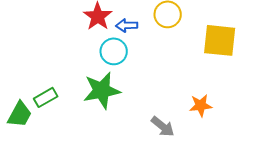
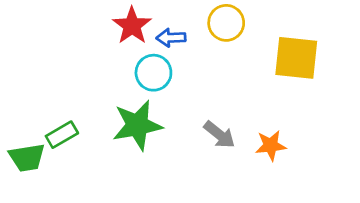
green trapezoid: (20, 114) -> (27, 158), turned 52
gray arrow: (163, 126) -> (219, 135), moved

